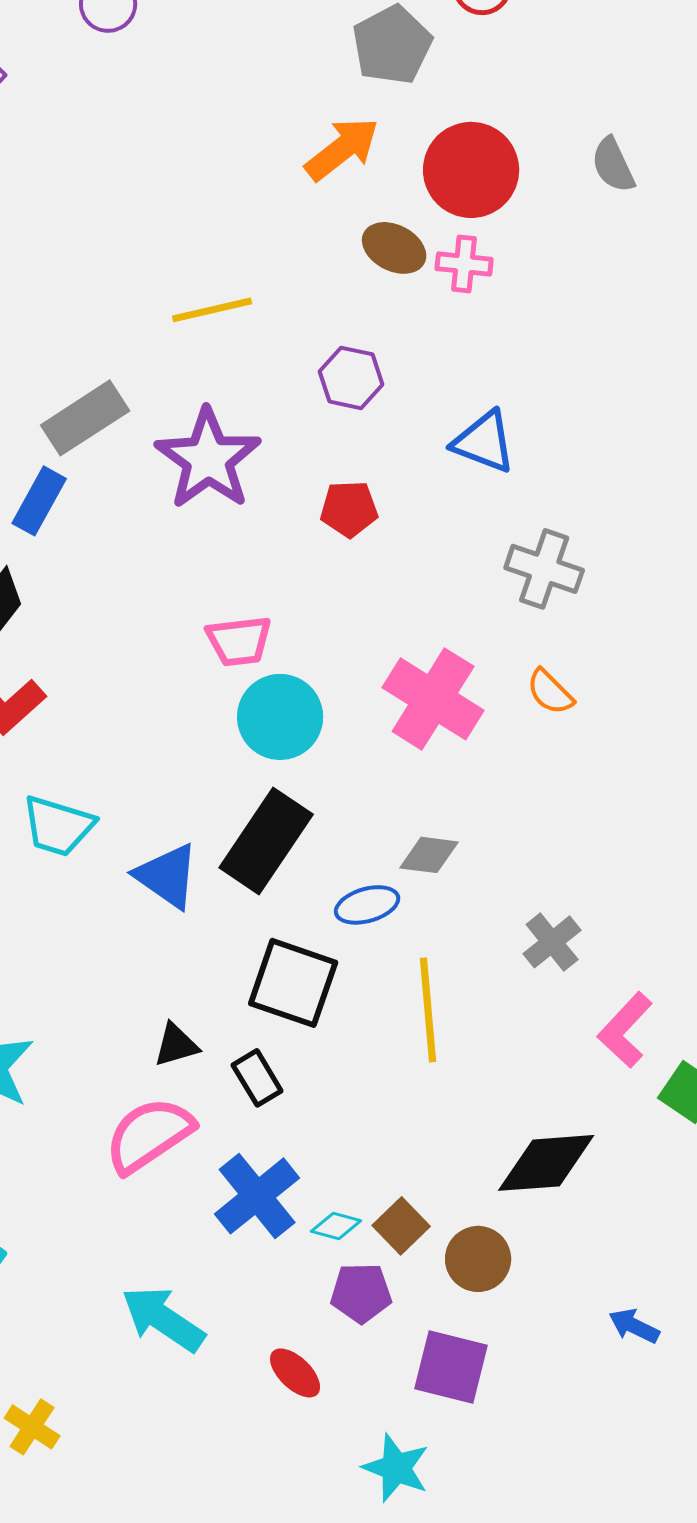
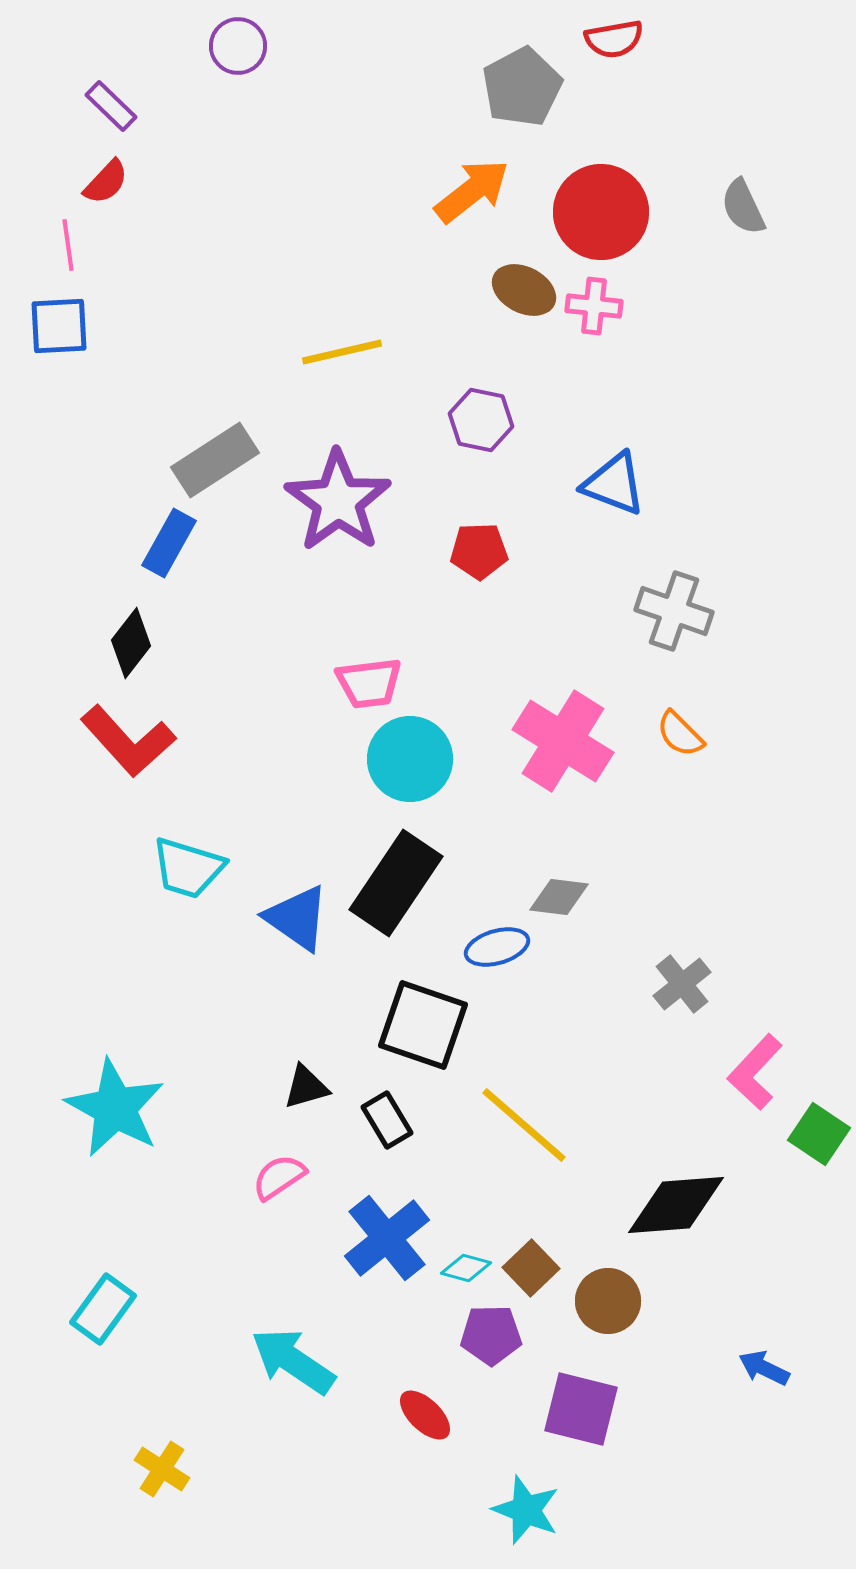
yellow line: (428, 1010) -> (524, 1125), moved, turned -44
pink semicircle: (149, 1135) -> (279, 1177), size x0.6

